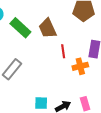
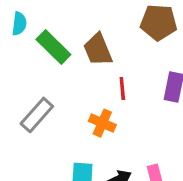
orange cross: (80, 66) -> (102, 123), moved, turned 35

